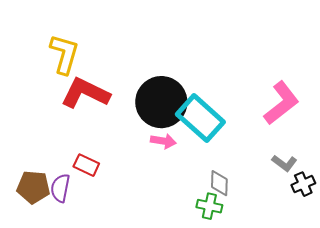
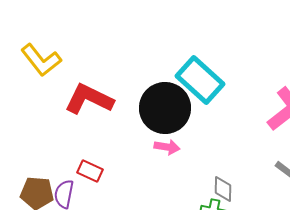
yellow L-shape: (64, 54) -> (41, 60), moved, turned 126
cyan rectangle: (200, 118) -> (200, 80), moved

